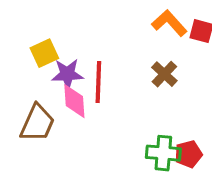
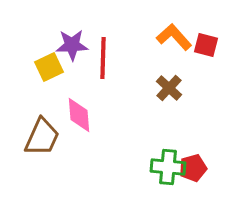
purple star: (67, 74) -> (72, 45), moved
red line: (98, 82) -> (103, 58), moved

